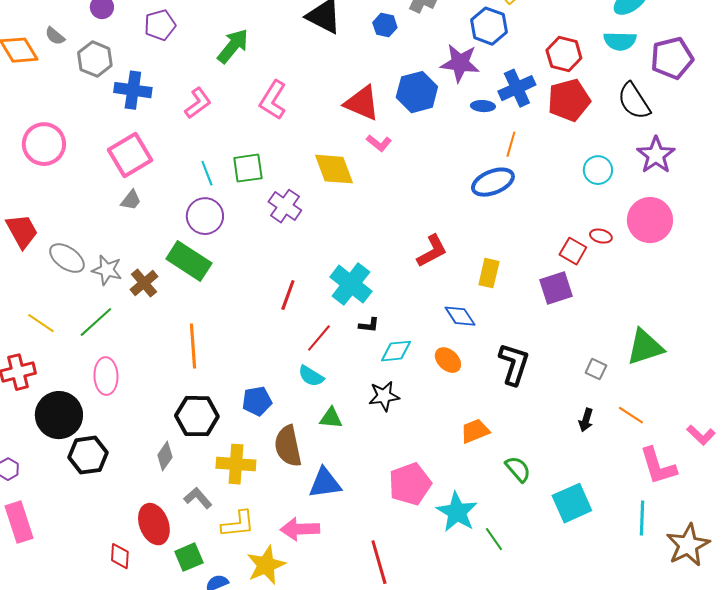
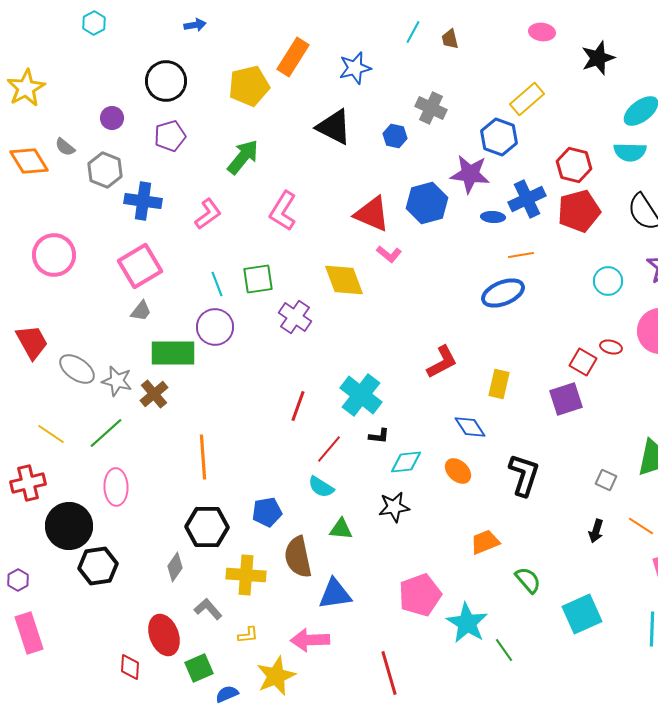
orange line: (511, 144) -> (521, 255), turned 65
green rectangle: (189, 261) -> (173, 353), moved, turned -33
yellow L-shape: (238, 524) -> (248, 635), size x0.6

